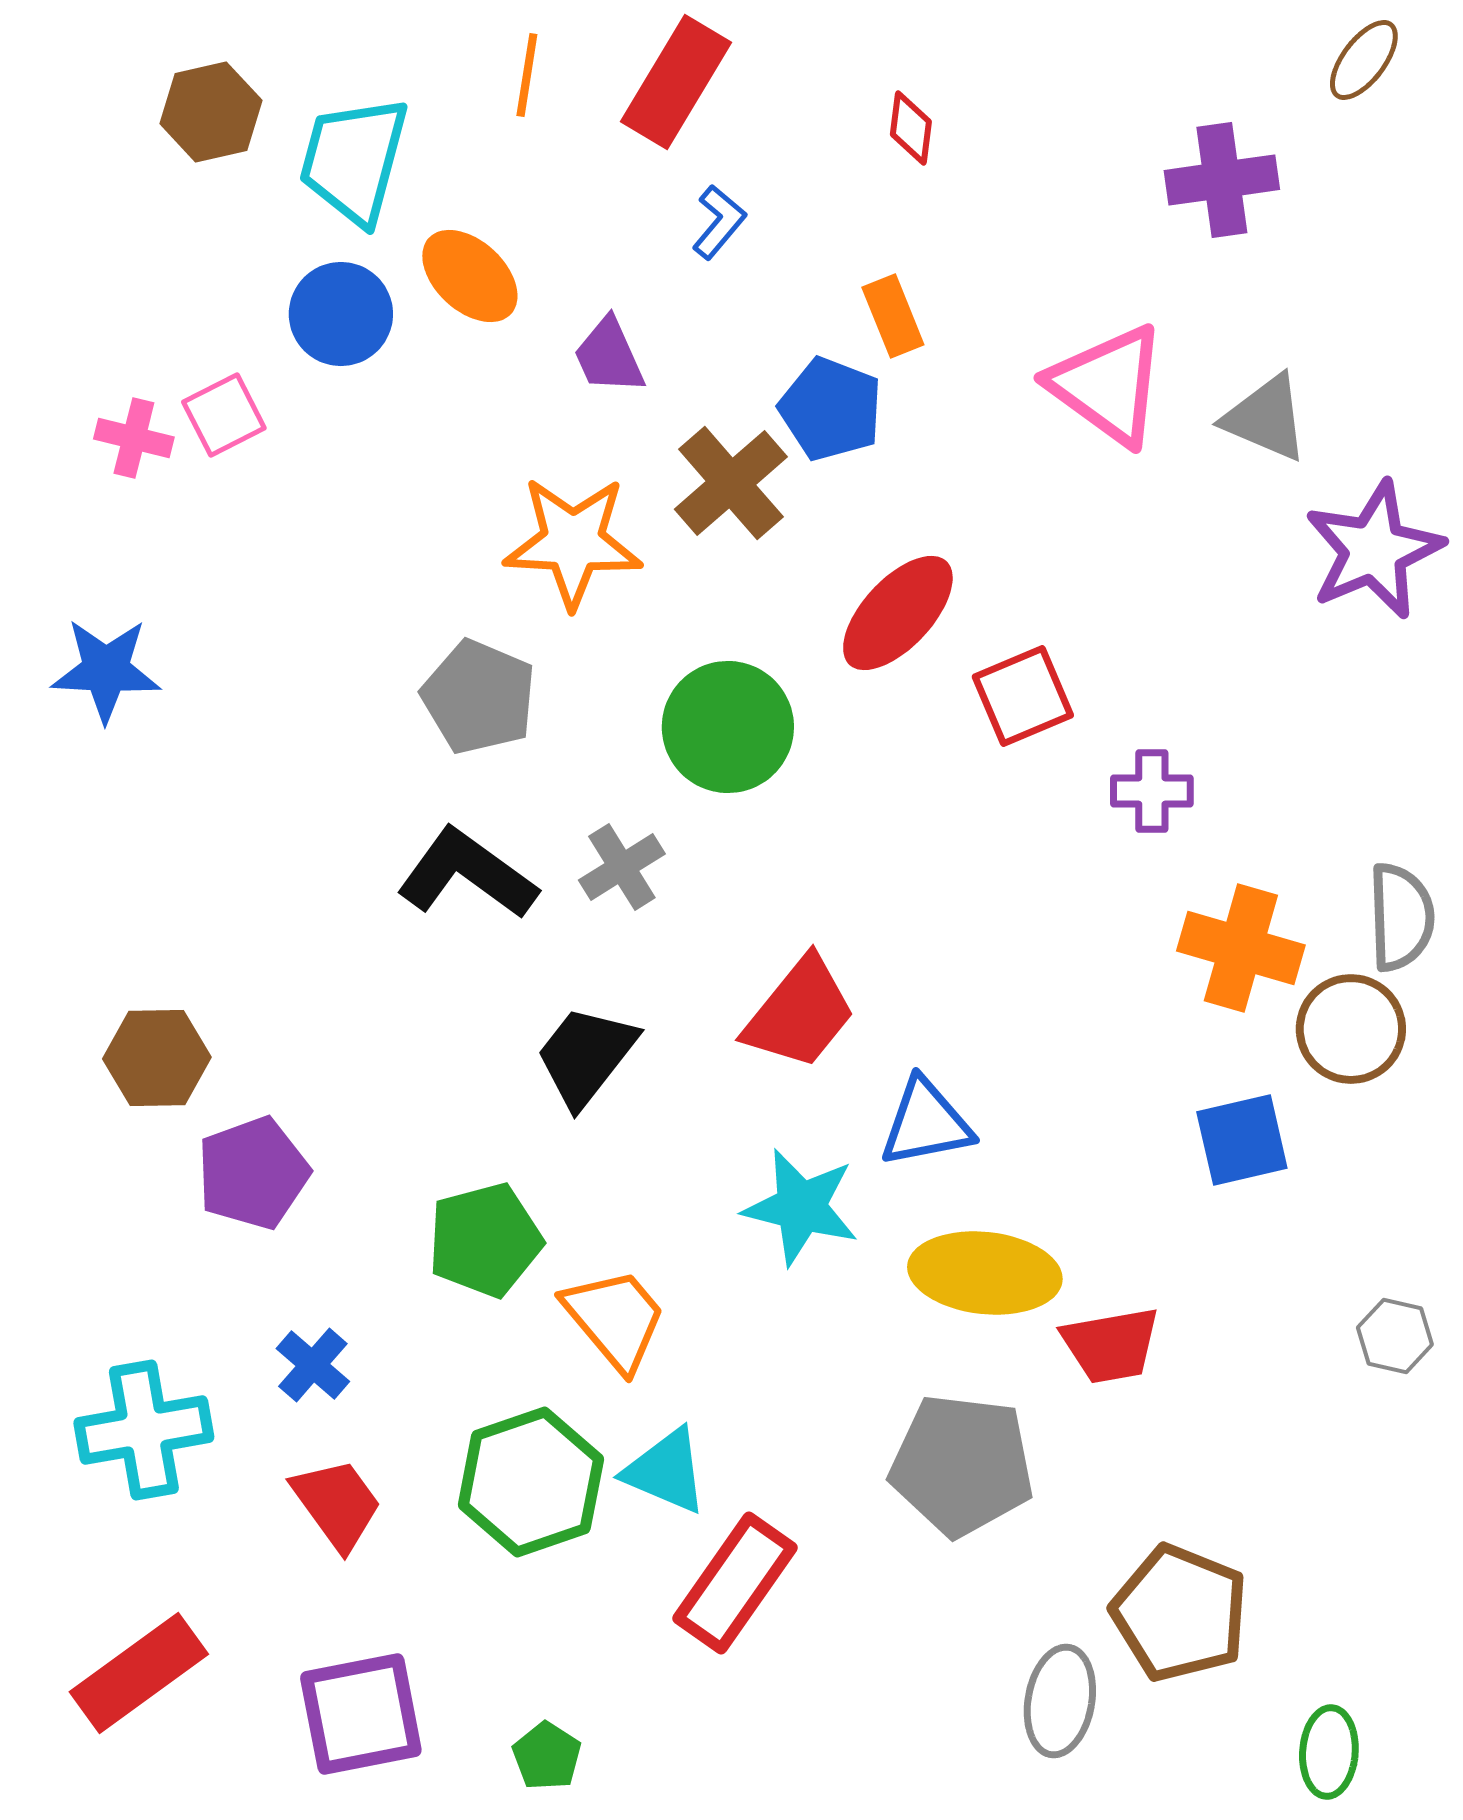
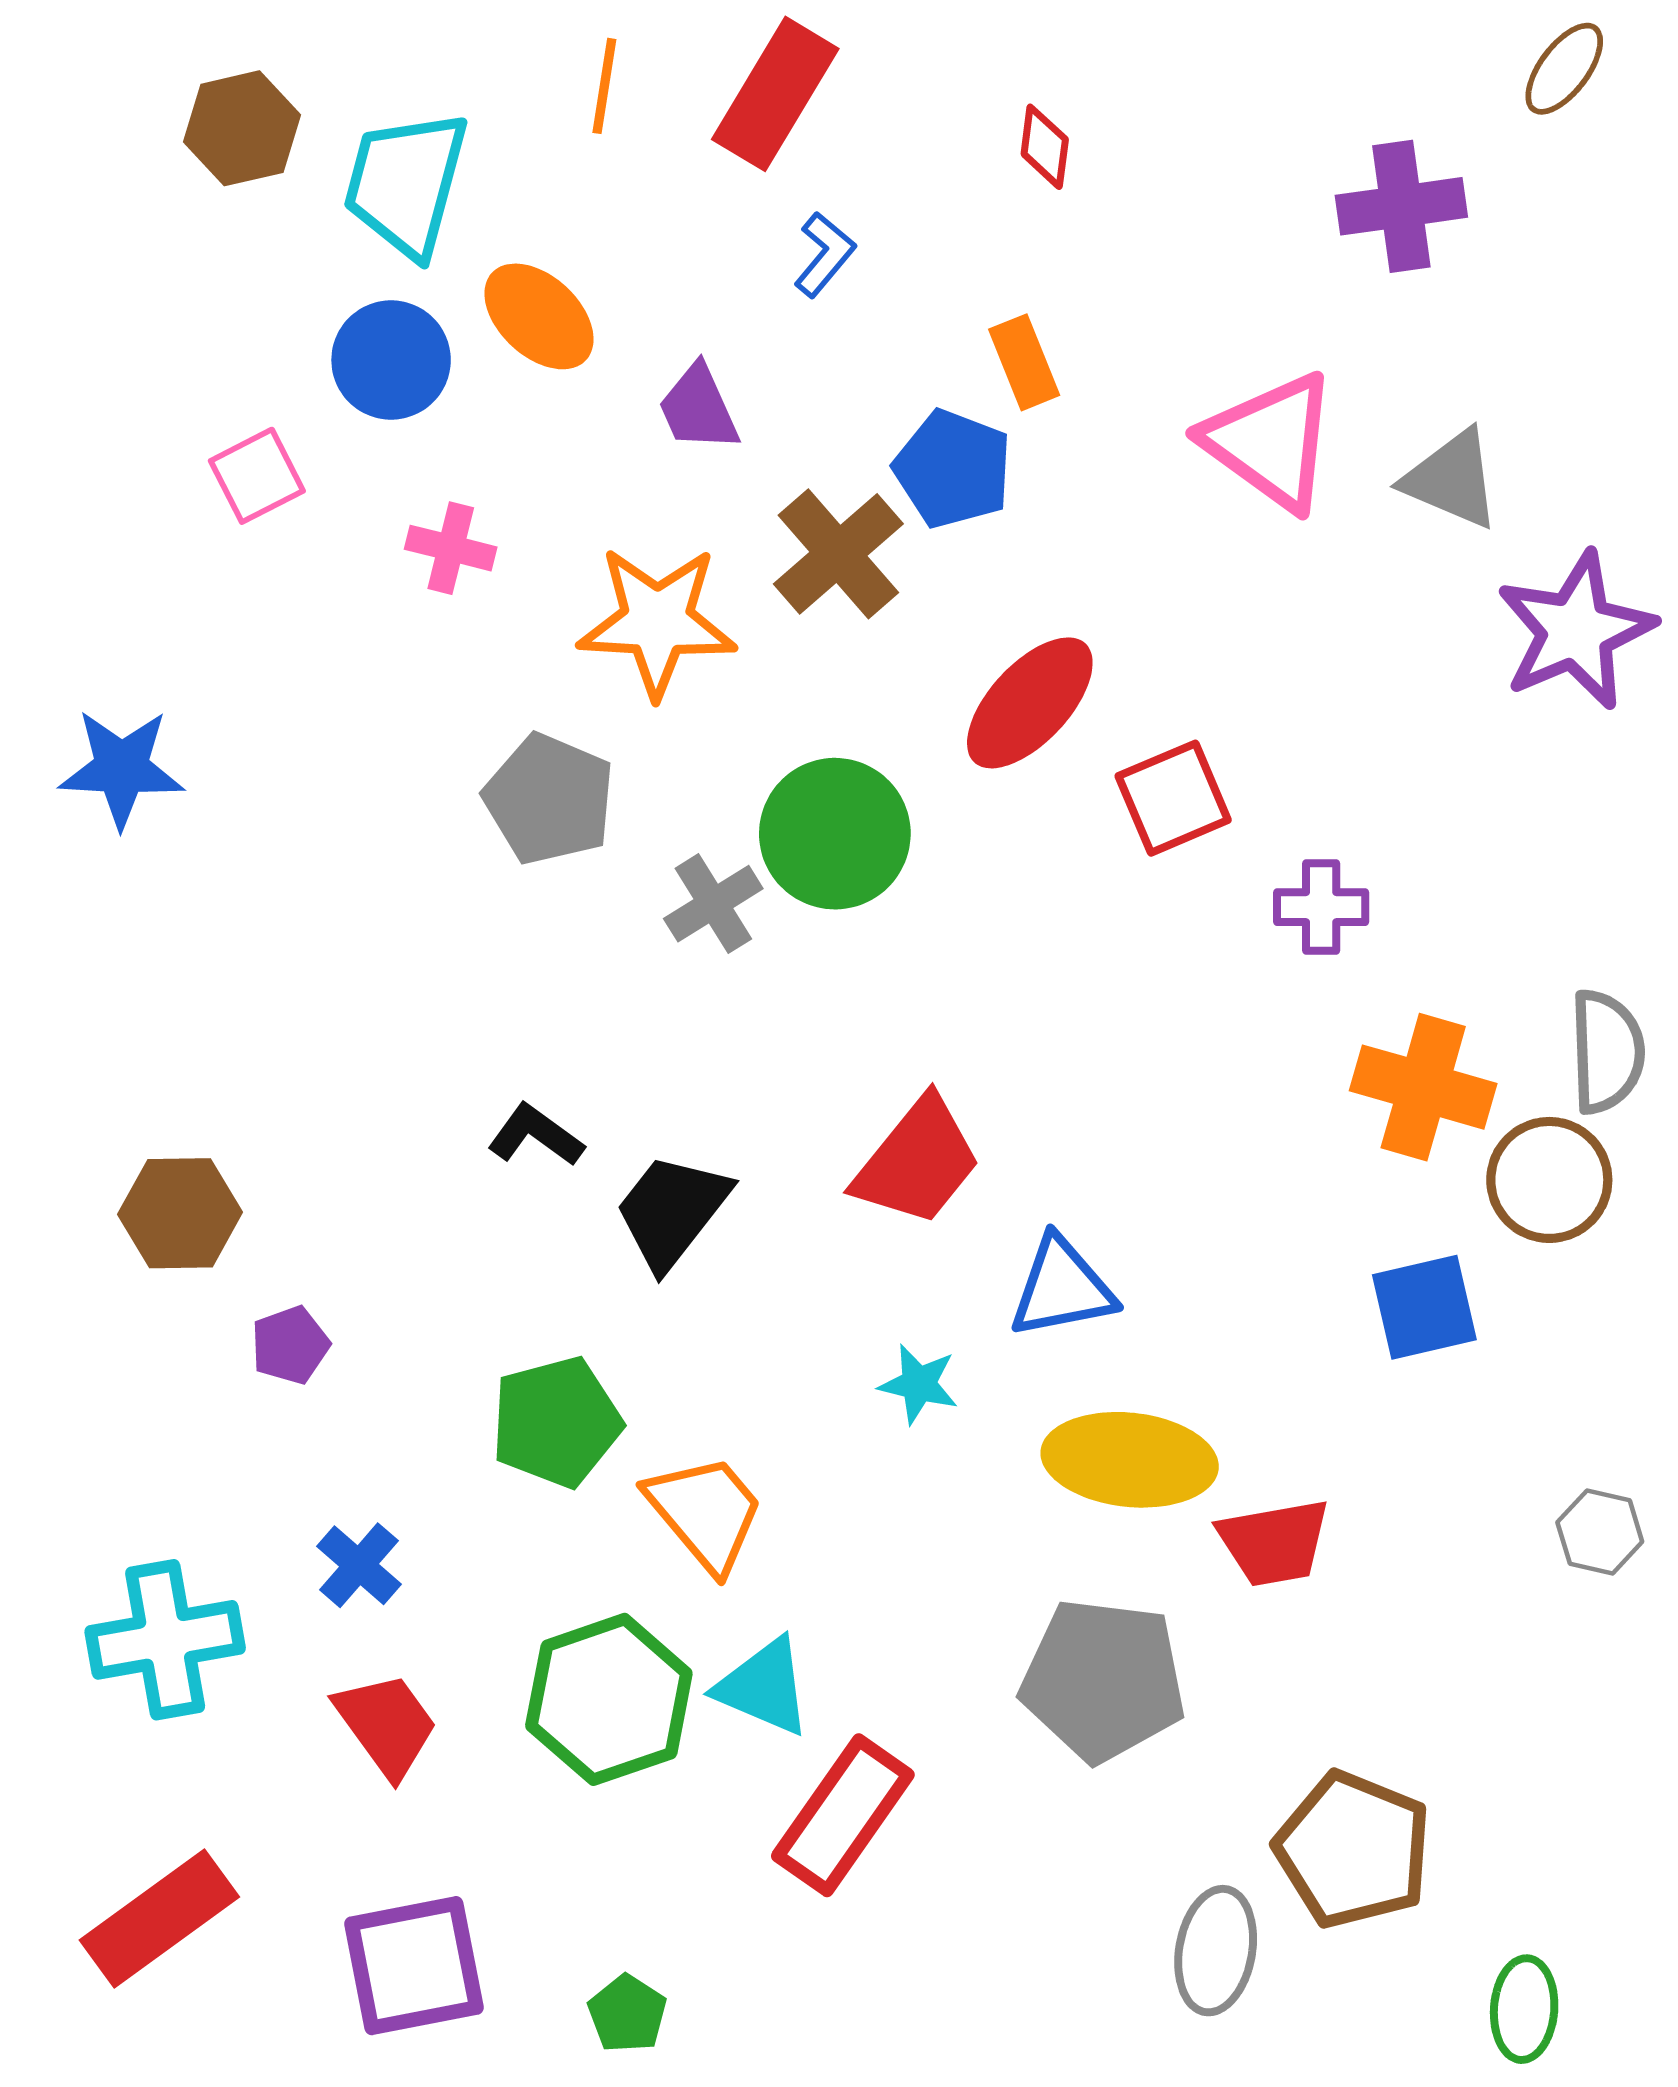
pink cross: (134, 438) -> (451, 548), moved
gray cross: (622, 867) -> (713, 904), moved
black L-shape: (467, 874) -> (536, 1135), moved, size x0.6
purple pentagon: (253, 1173) -> (290, 1345), size x0.6
cyan star: (801, 1207) -> (919, 1384), size x0.6

